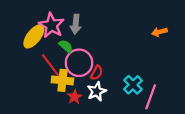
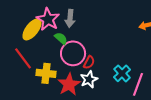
red line: (50, 65) -> (23, 58), moved
yellow cross: (62, 80) -> (46, 73), moved
red star: (75, 97) -> (69, 84), size x1.6

